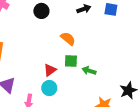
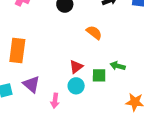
green square: (71, 61) -> (99, 75), moved

